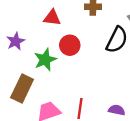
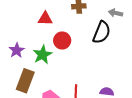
purple star: (16, 41) -> (17, 50), moved

